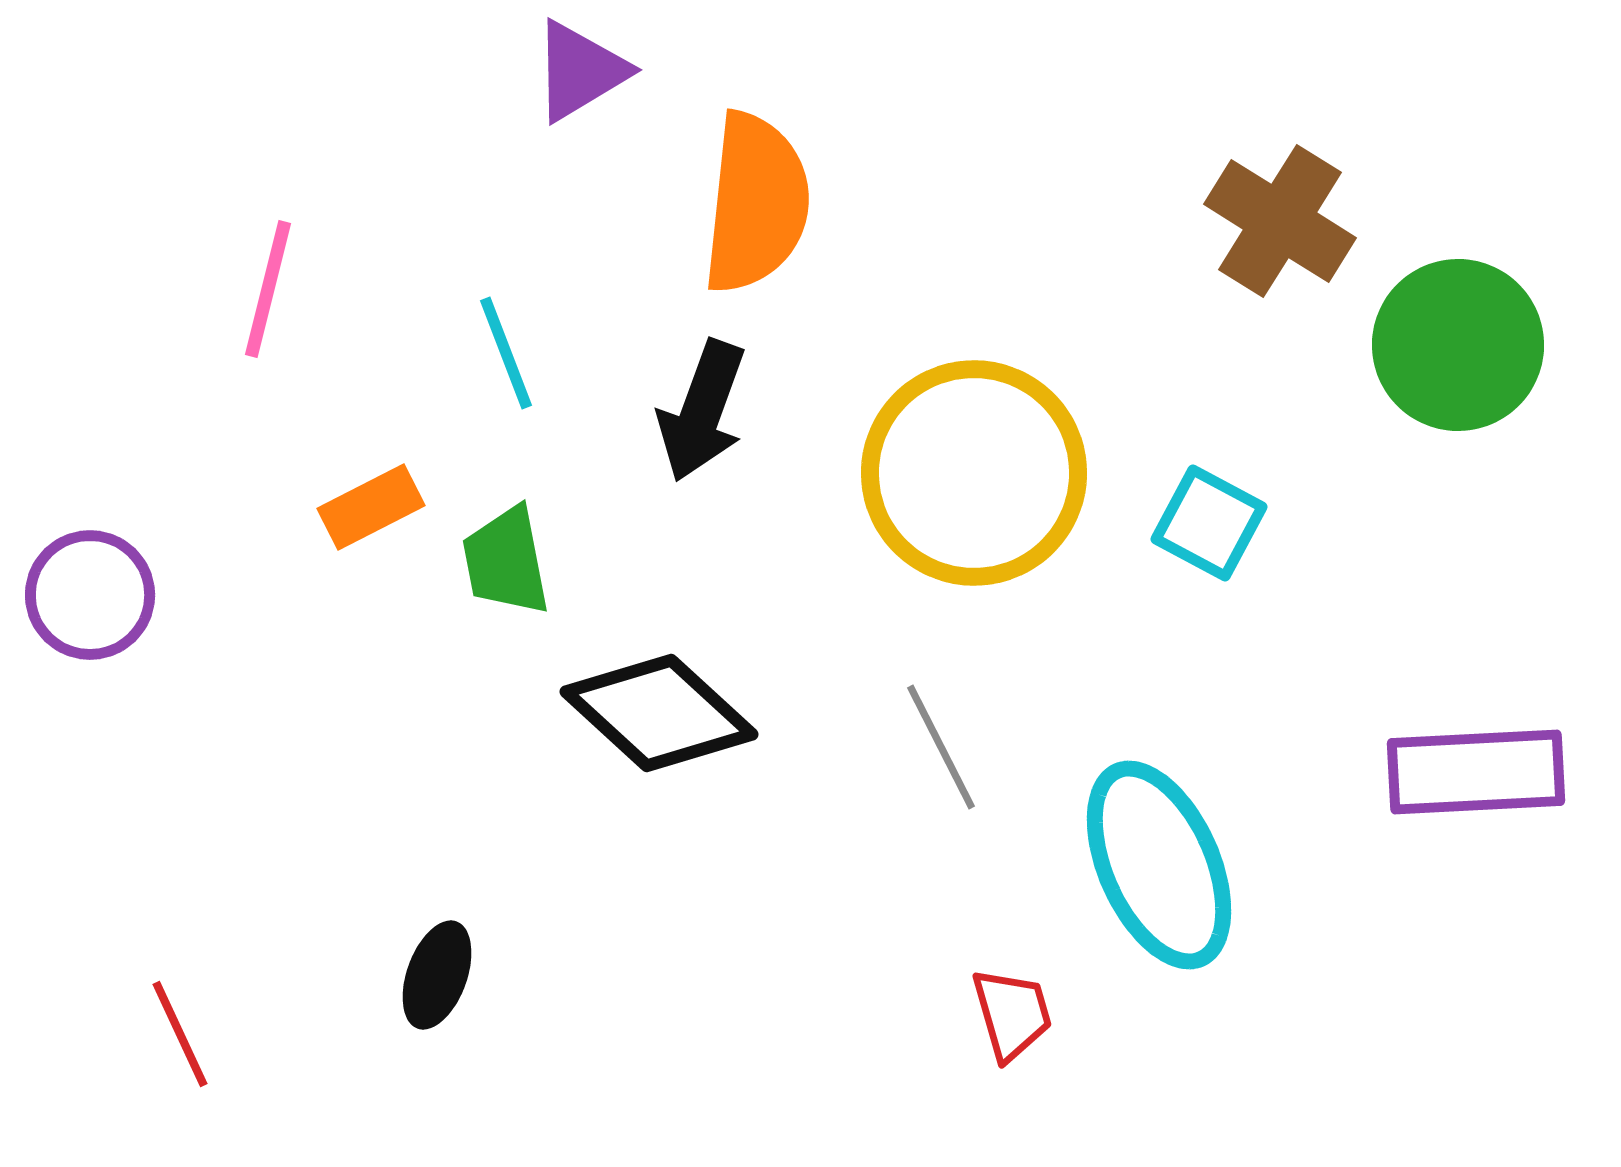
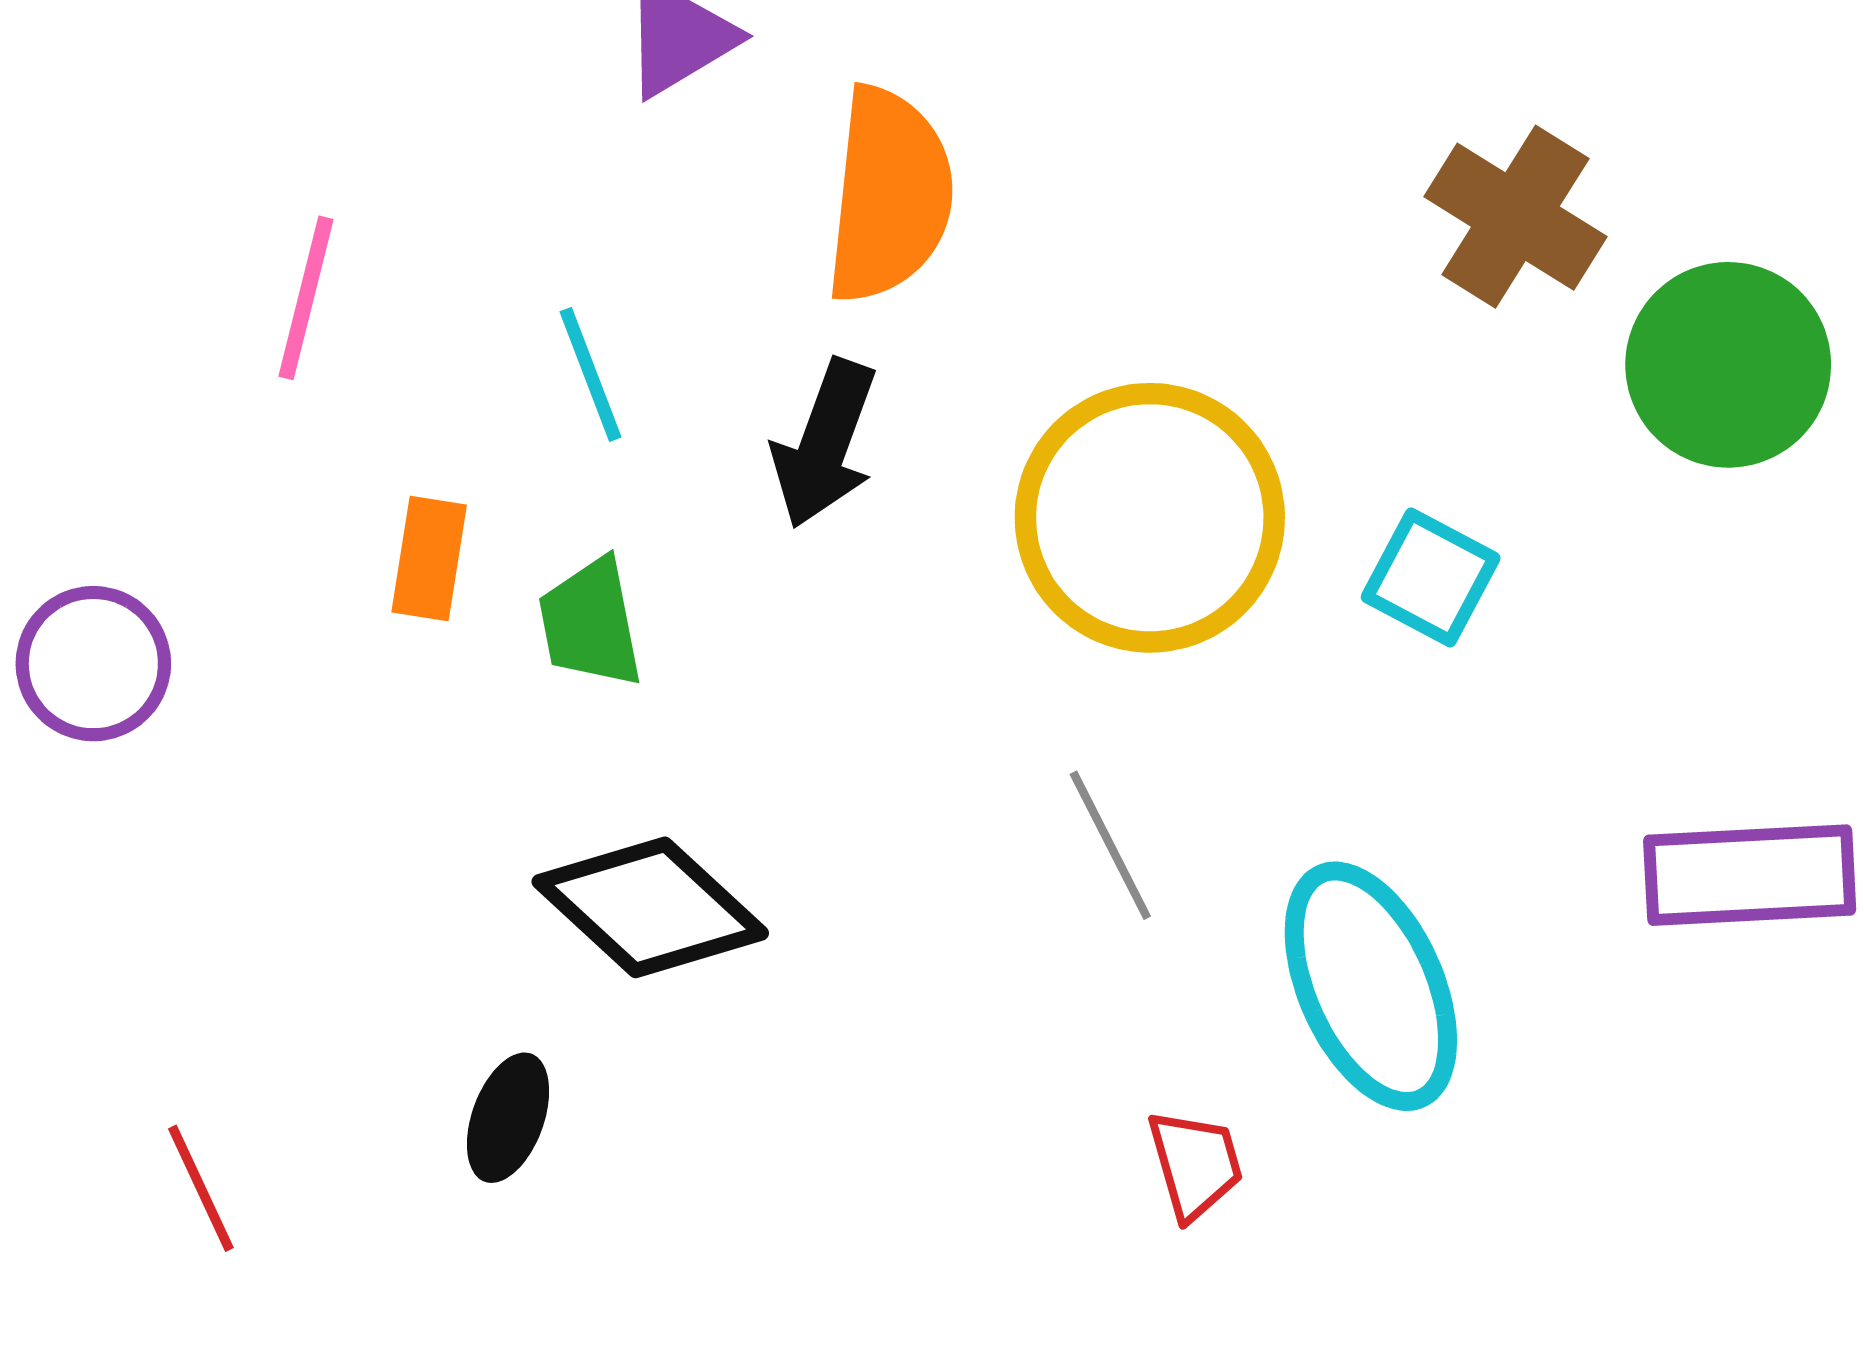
orange rectangle: (371, 507) -> (429, 558), turned -54
black diamond: (659, 713) -> (650, 907), moved

